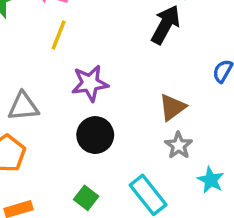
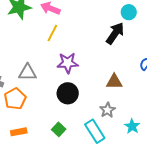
brown triangle: (172, 107) -> (114, 82), turned 30
gray star: (179, 145) -> (107, 110), moved

